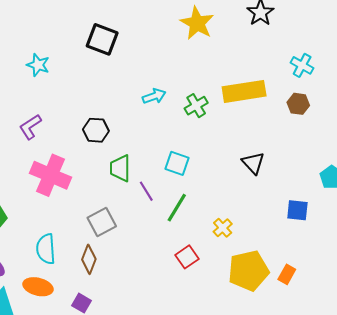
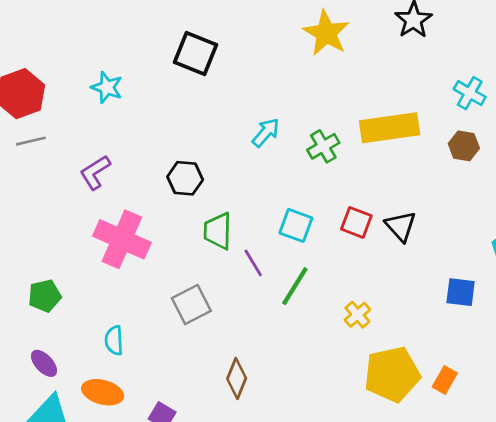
cyan arrow: (154, 96) -> (266, 133), turned -30
cyan semicircle: (46, 249) -> (114, 340), size x0.7
red square: (187, 257) -> (356, 222), moved, turned -35
brown diamond: (89, 259) -> (237, 378), moved

